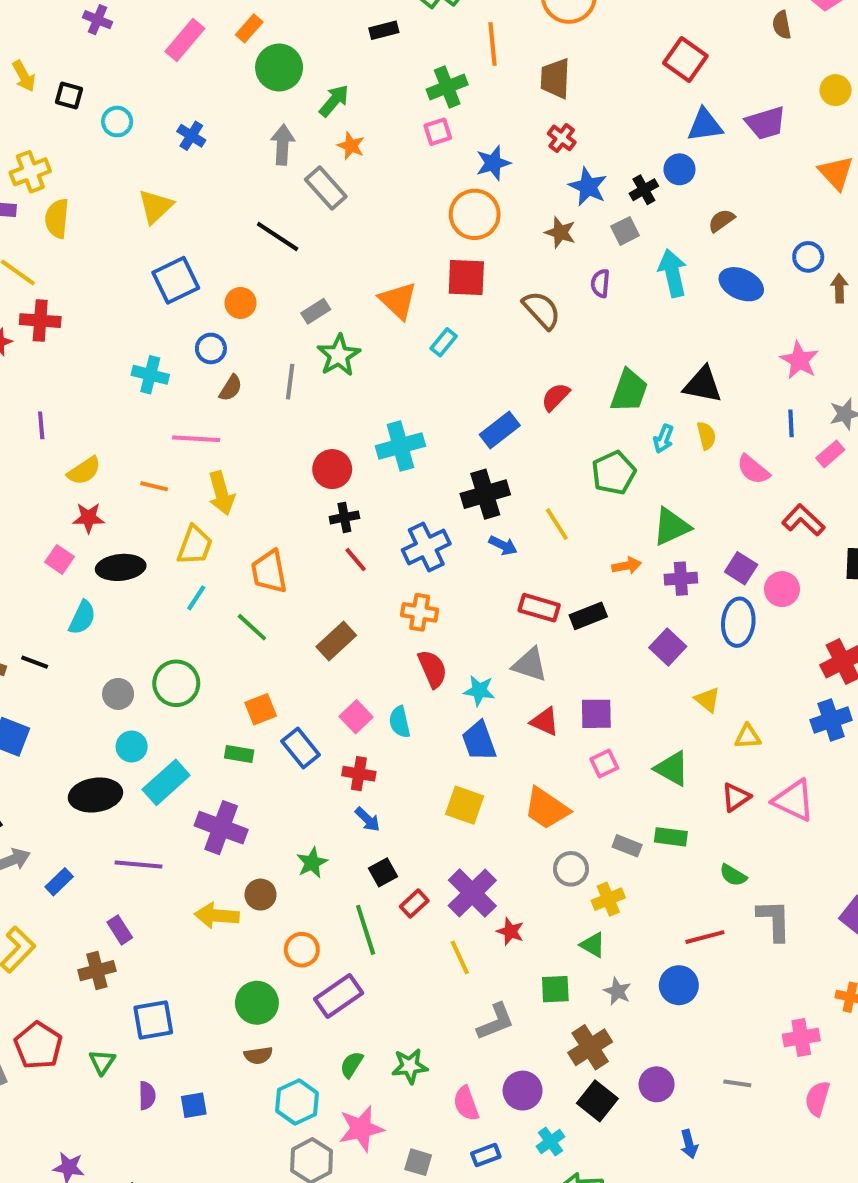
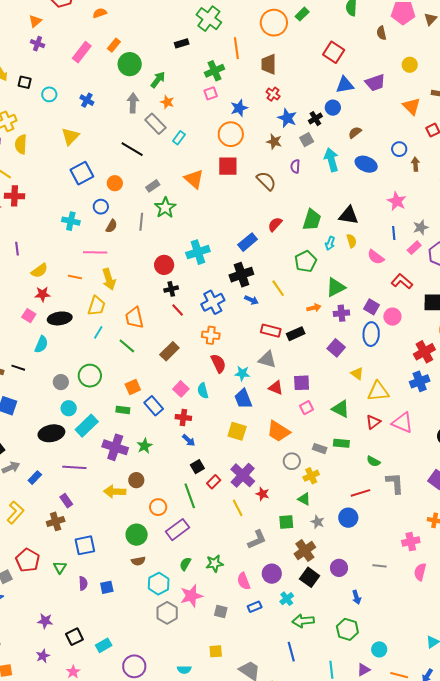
cyan rectangle: (444, 342) -> (179, 138), moved
yellow triangle: (748, 737) -> (378, 391), size x1.6
green star: (312, 863) -> (145, 446), moved

